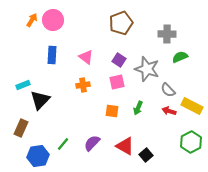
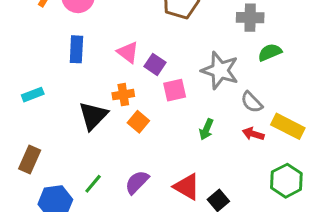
purple square: (119, 60) -> (155, 64), moved
black triangle: (40, 100) -> (93, 116), moved
orange square: (112, 111) -> (138, 122), moved, turned 32

